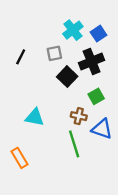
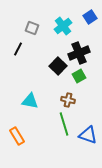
blue square: (98, 34) -> (90, 17), moved
gray square: (54, 53) -> (32, 28), moved, turned 32
green square: (96, 96) -> (79, 76), moved
blue triangle: (102, 129) -> (88, 135), moved

